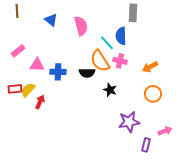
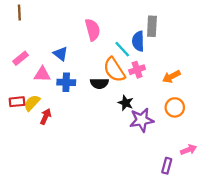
gray rectangle: (133, 13) -> (152, 26), moved
blue triangle: (51, 20) -> (61, 54), moved
pink cross: (120, 61) -> (137, 70), turned -32
purple star: (129, 122) -> (142, 120), moved

